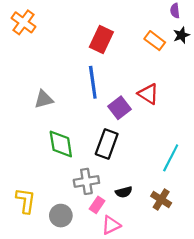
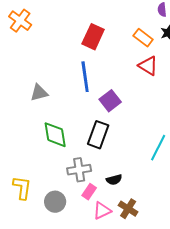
red triangle: (148, 94) -> (148, 66), moved
brown cross: (161, 200) -> (128, 209), moved

